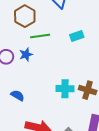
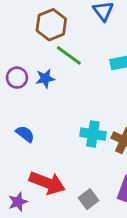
green line: (40, 36) -> (69, 55), turned 36

